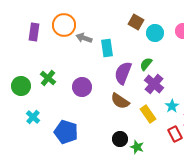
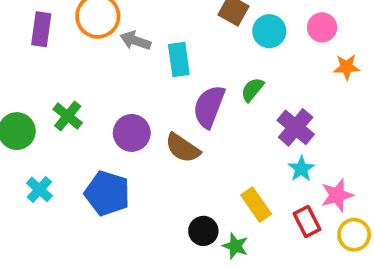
purple cross: (154, 84) -> (296, 127), moved
brown semicircle: (120, 101) -> (183, 148), moved
yellow rectangle: (148, 114) -> (256, 205), moved
blue pentagon: (66, 132) -> (107, 193), moved

